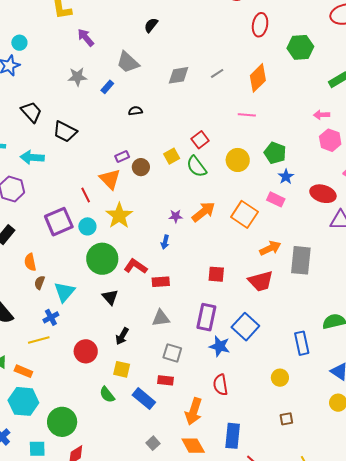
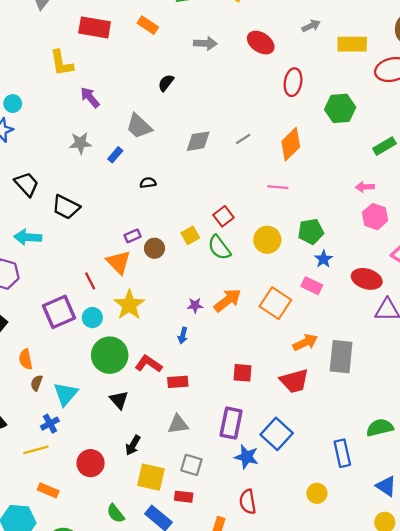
green pentagon: (275, 153) -> (311, 231), turned -30
yellow square: (122, 369) -> (151, 477), moved, size x1.4
orange rectangle: (23, 371) -> (48, 490), moved

